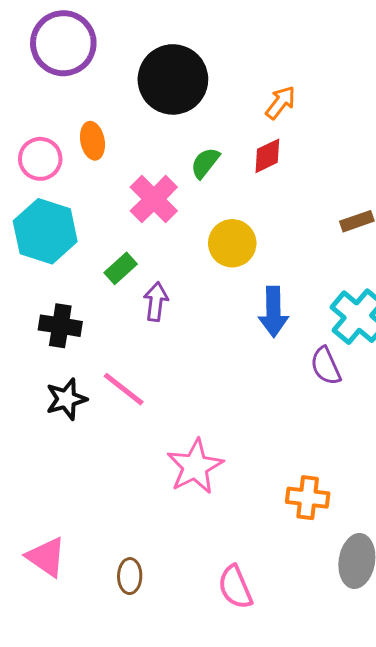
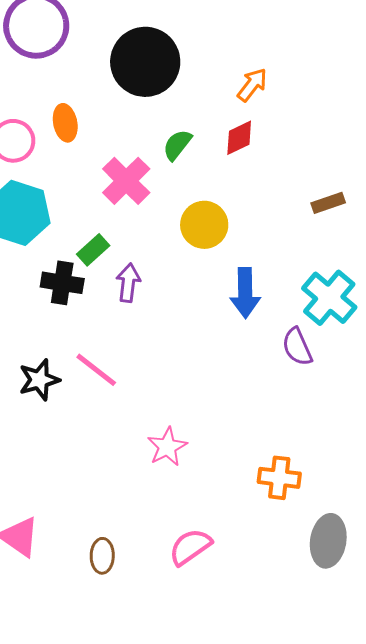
black cross: (60, 326) -> (62, 283), moved
pink star: (195, 466) -> (167, 447), size x0.7
pink semicircle: (235, 587) -> (190, 547), moved, turned 78

